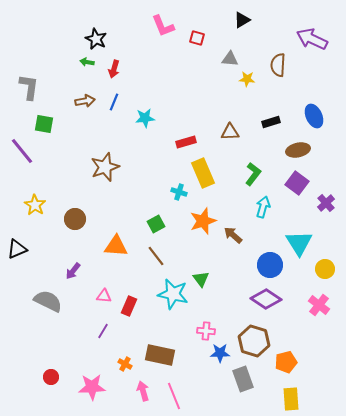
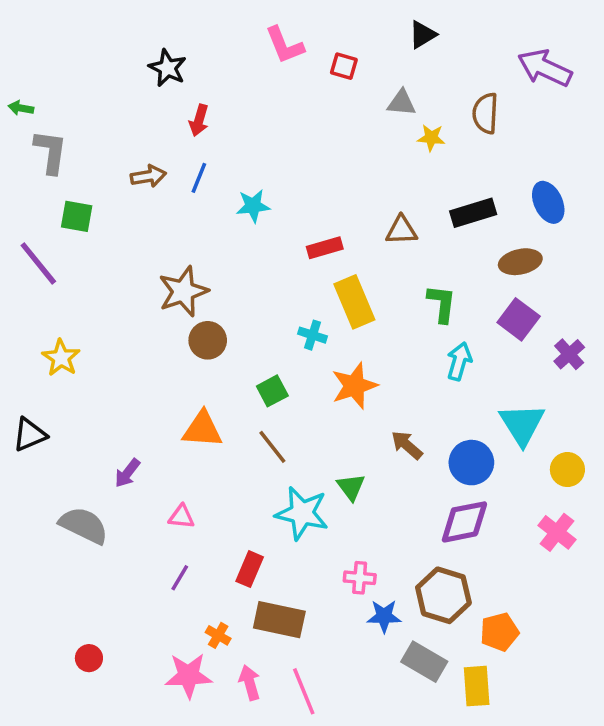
green arrow: (87, 62) -> (21, 108), moved
black rectangle: (271, 122) -> (473, 213), size x1.4
green L-shape: (253, 174) -> (442, 304), turned -30
brown circle: (75, 219) -> (208, 340), moved
brown arrow: (233, 235) -> (407, 445), moved
purple diamond: (266, 299) -> (464, 522), turned -44
red rectangle: (129, 306) -> (250, 569), moved
gray rectangle: (243, 379) -> (424, 662), turned -40
pink star: (92, 387) -> (188, 676), moved
yellow rectangle: (291, 399) -> (477, 686), moved

